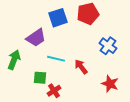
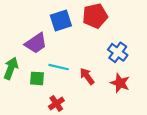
green square: (40, 78) -> (37, 78), moved
red star: (110, 84) -> (120, 83), moved

